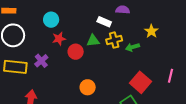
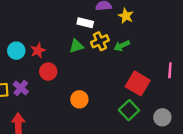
cyan circle: (51, 20) -> (16, 51), moved
yellow star: (151, 31) -> (126, 16), moved
red circle: (76, 52) -> (48, 72), moved
purple cross: (41, 61) -> (21, 88), moved

